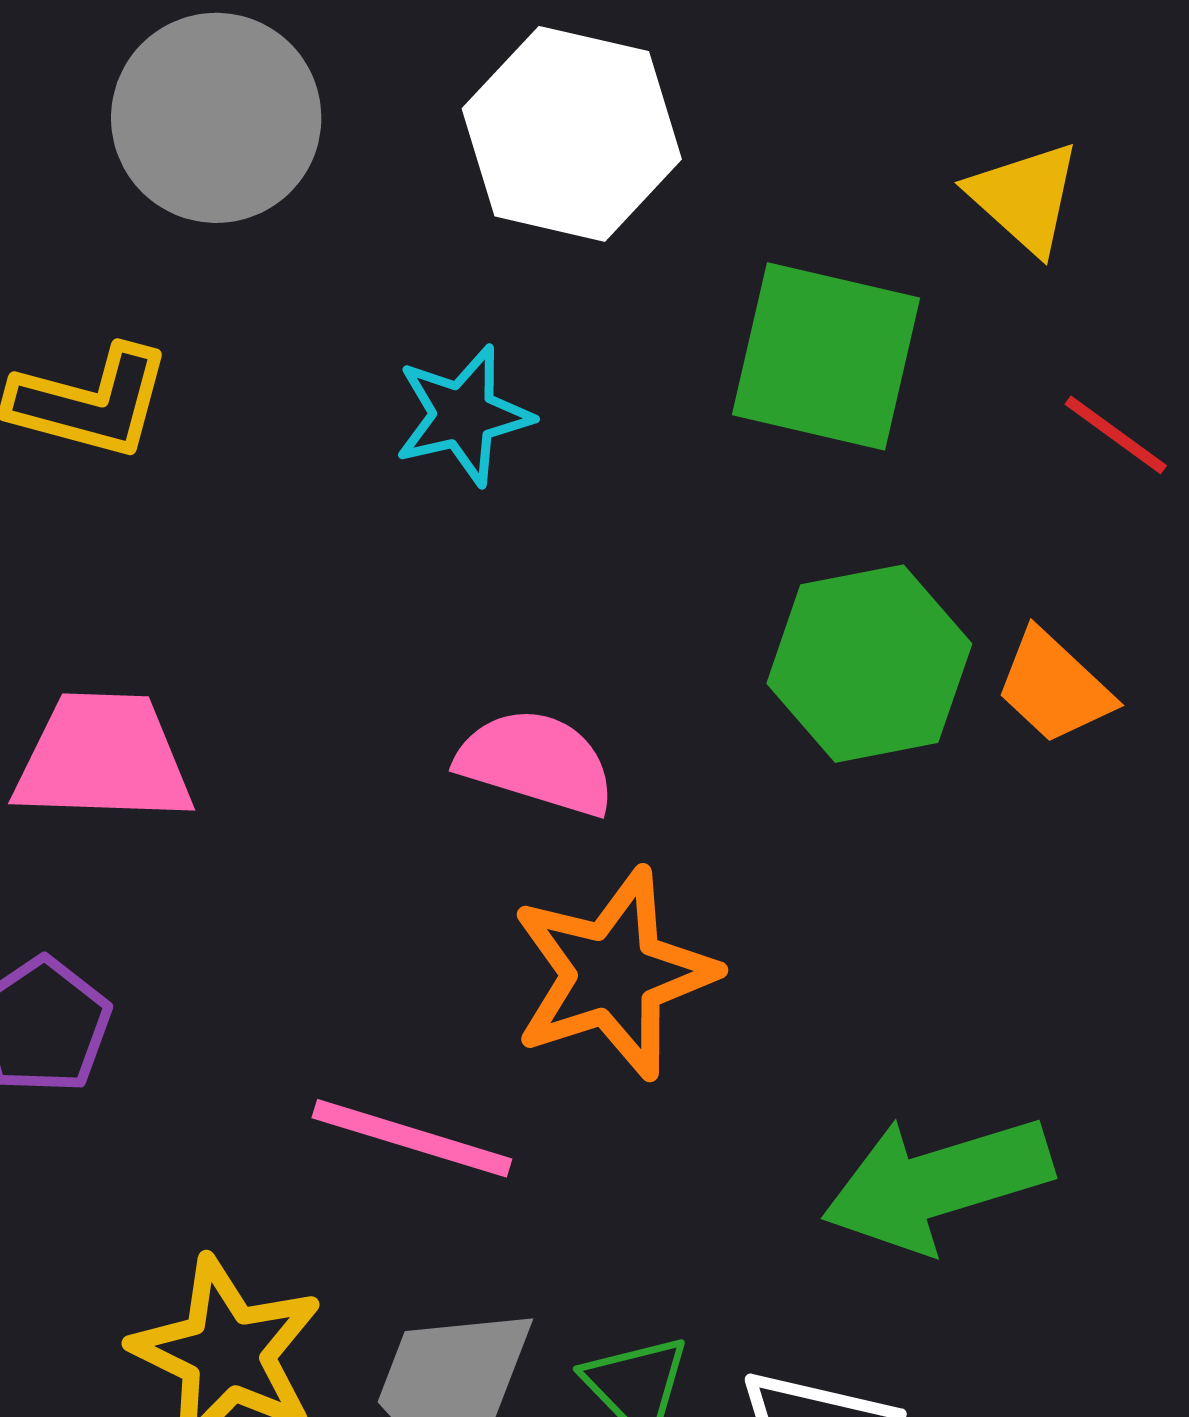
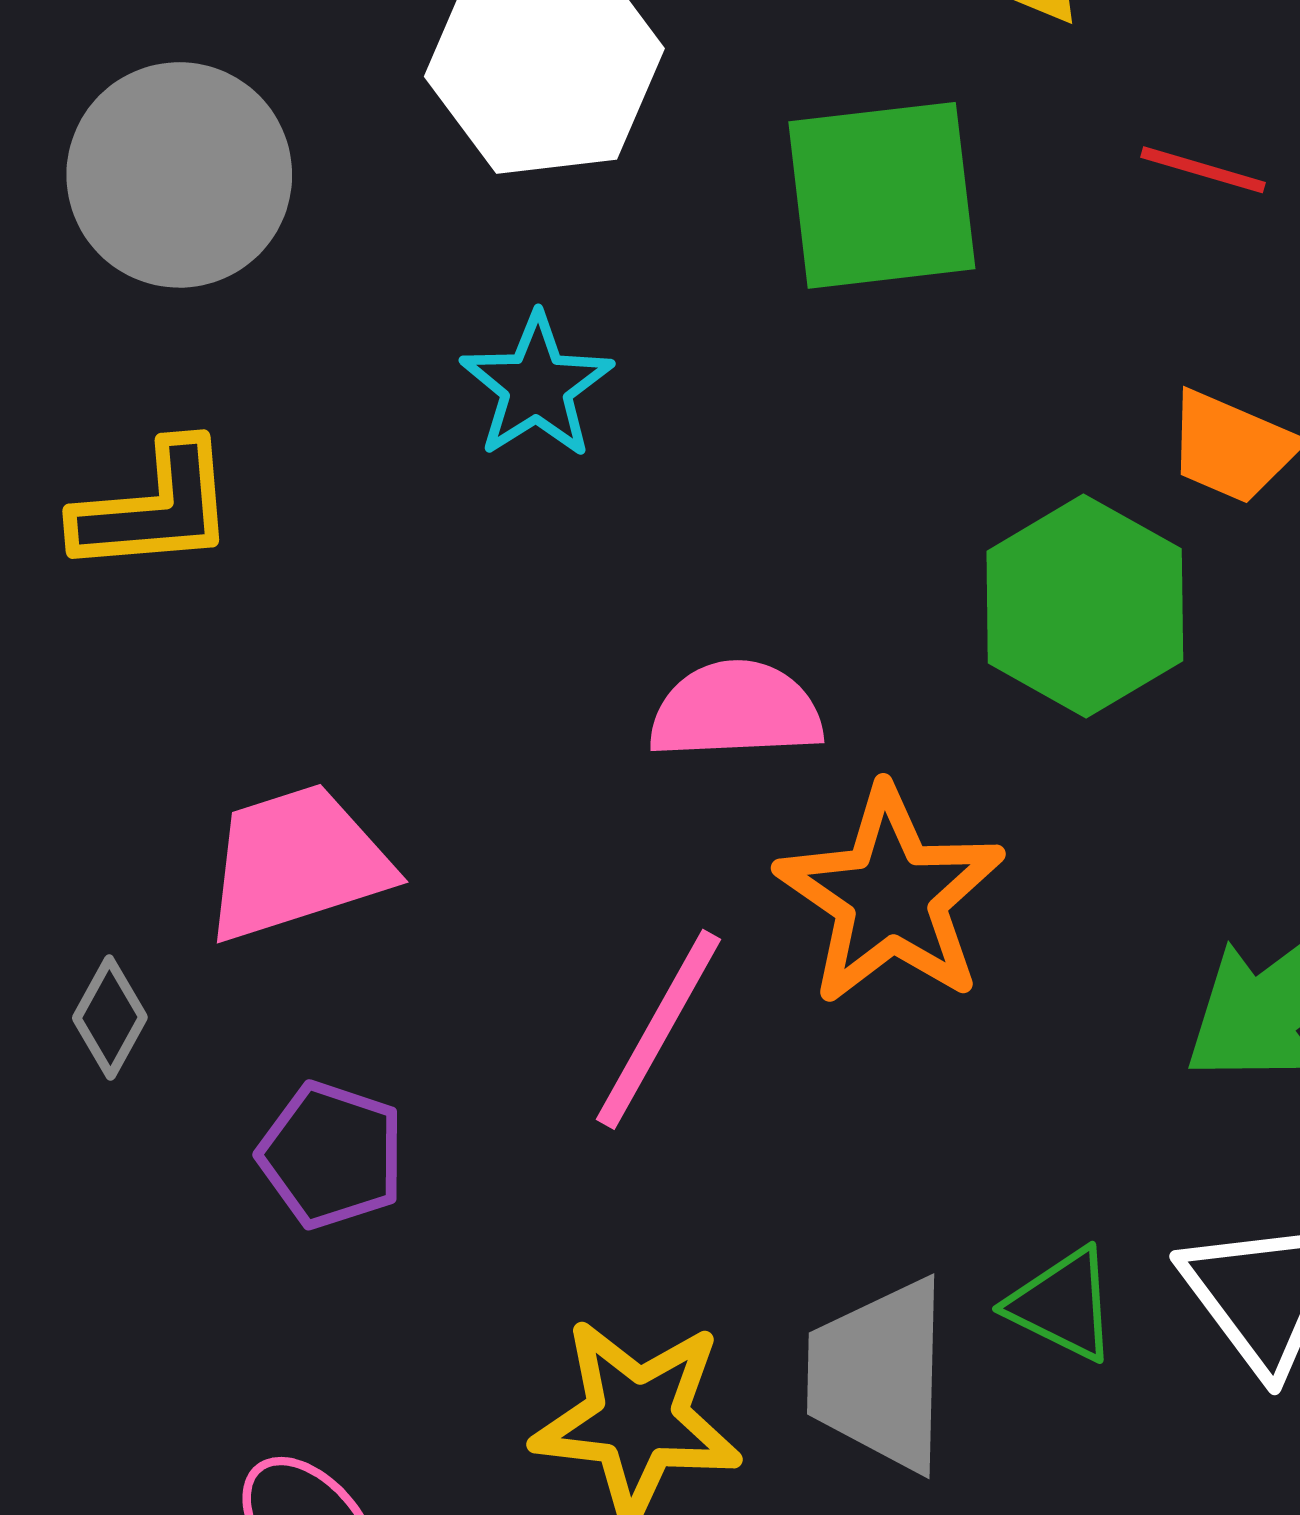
green hexagon: (869, 664) -> (1085, 606), moved
pink line: (412, 1138) -> (659, 1029), moved, turned -58

